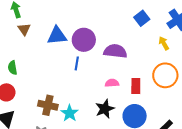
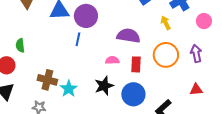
purple semicircle: (115, 51) -> (128, 36), moved
green semicircle: (12, 68) -> (20, 45), moved

